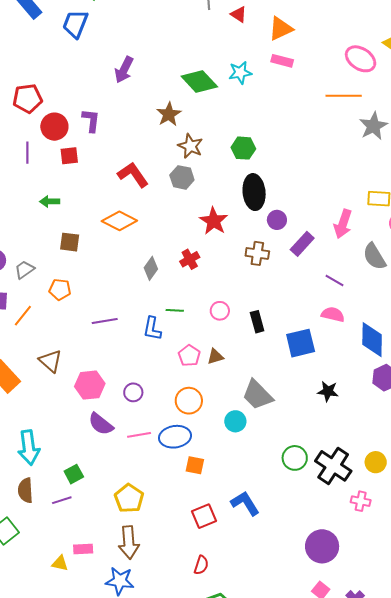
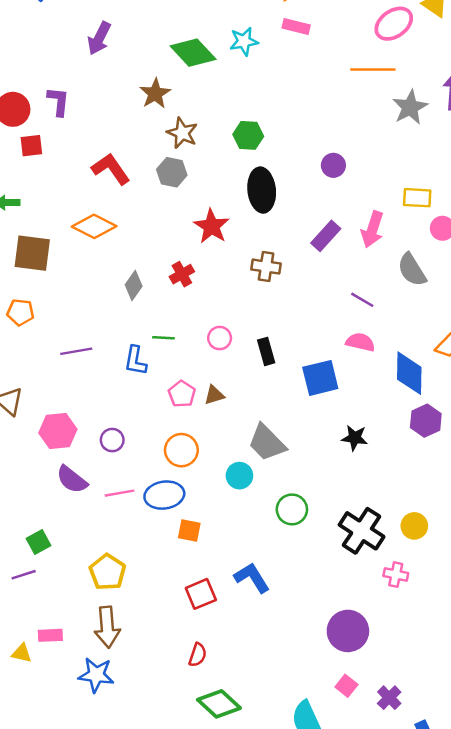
pink ellipse: (361, 59) -> (394, 24), turned -68
purple circle: (277, 220) -> (333, 165), moved
brown square: (70, 242) -> (32, 253), size x1.5
purple rectangle: (302, 244) -> (326, 236), moved
green circle: (295, 458) -> (292, 509), moved

